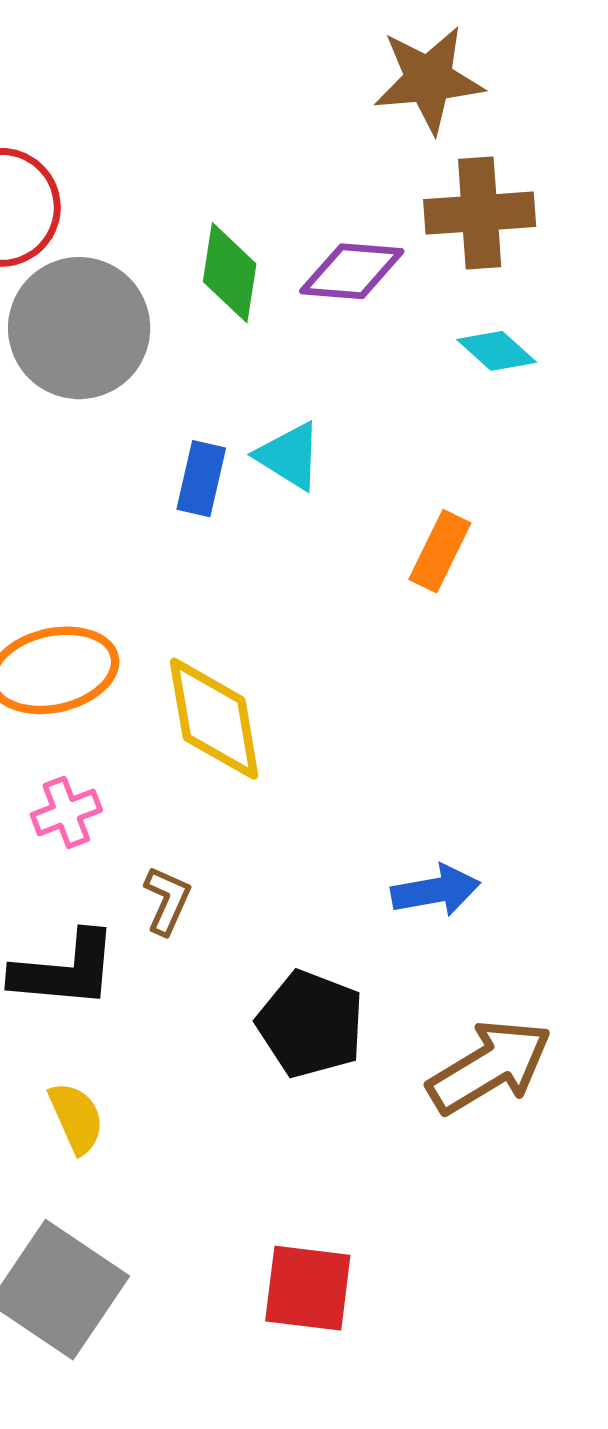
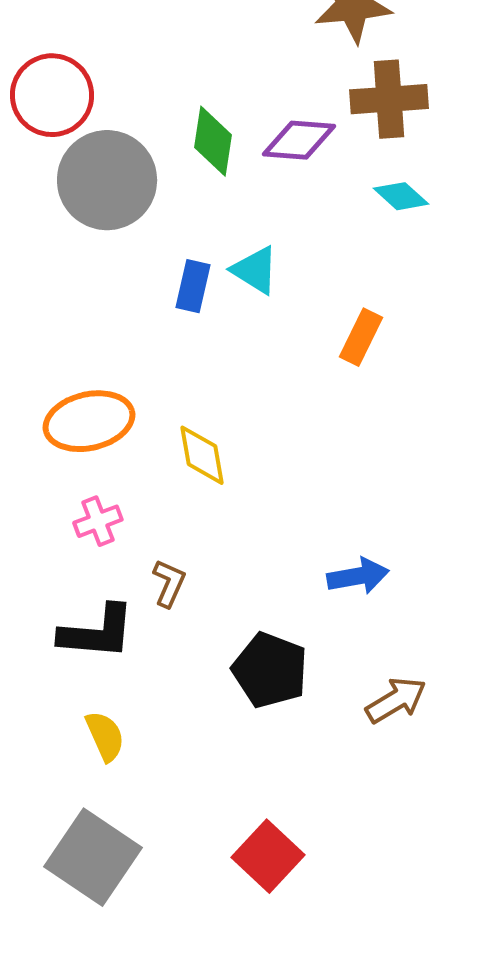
yellow diamond: (214, 719) -> (202, 455), size x0.7
brown arrow: (490, 1067) -> (396, 700), size x0.7
red square: (308, 1288) -> (268, 856), turned 36

